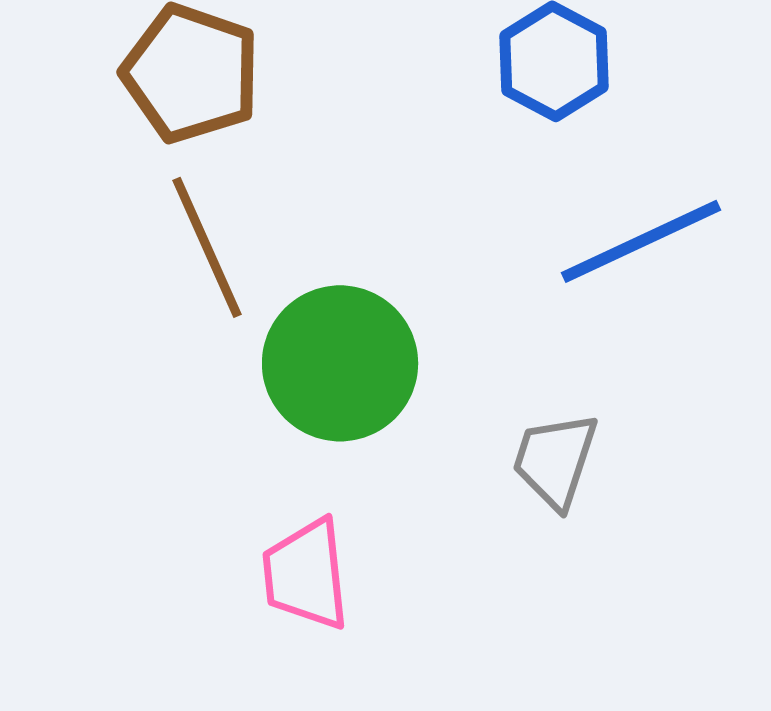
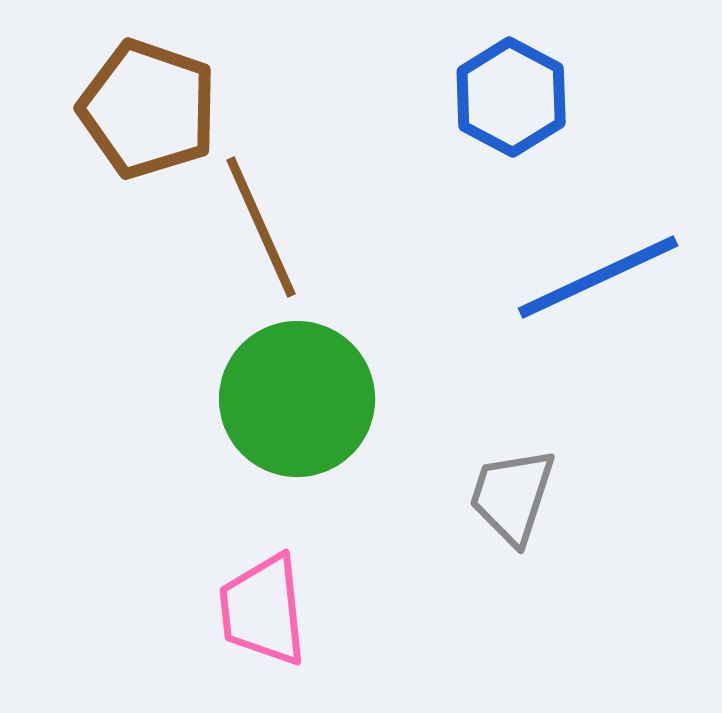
brown line: (207, 247) -> (261, 227), moved

